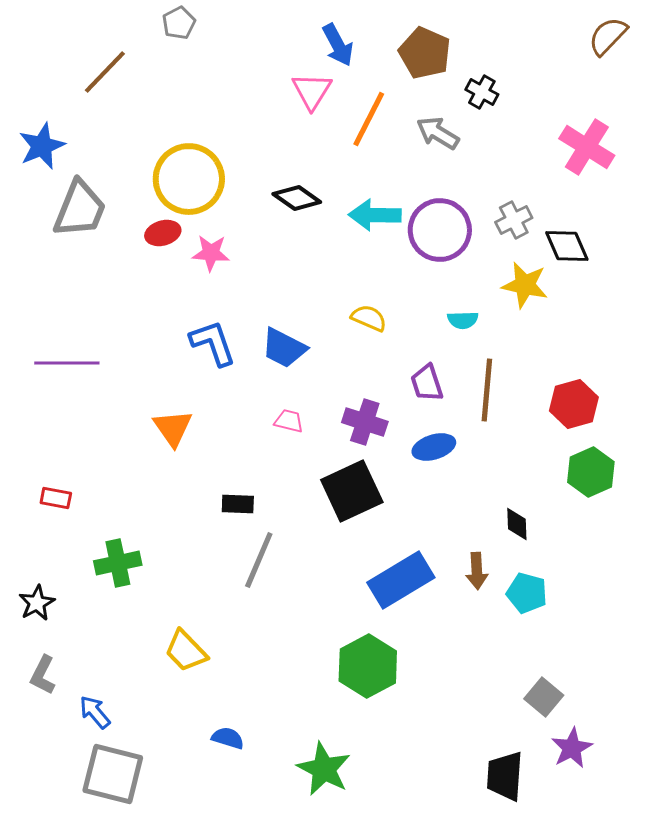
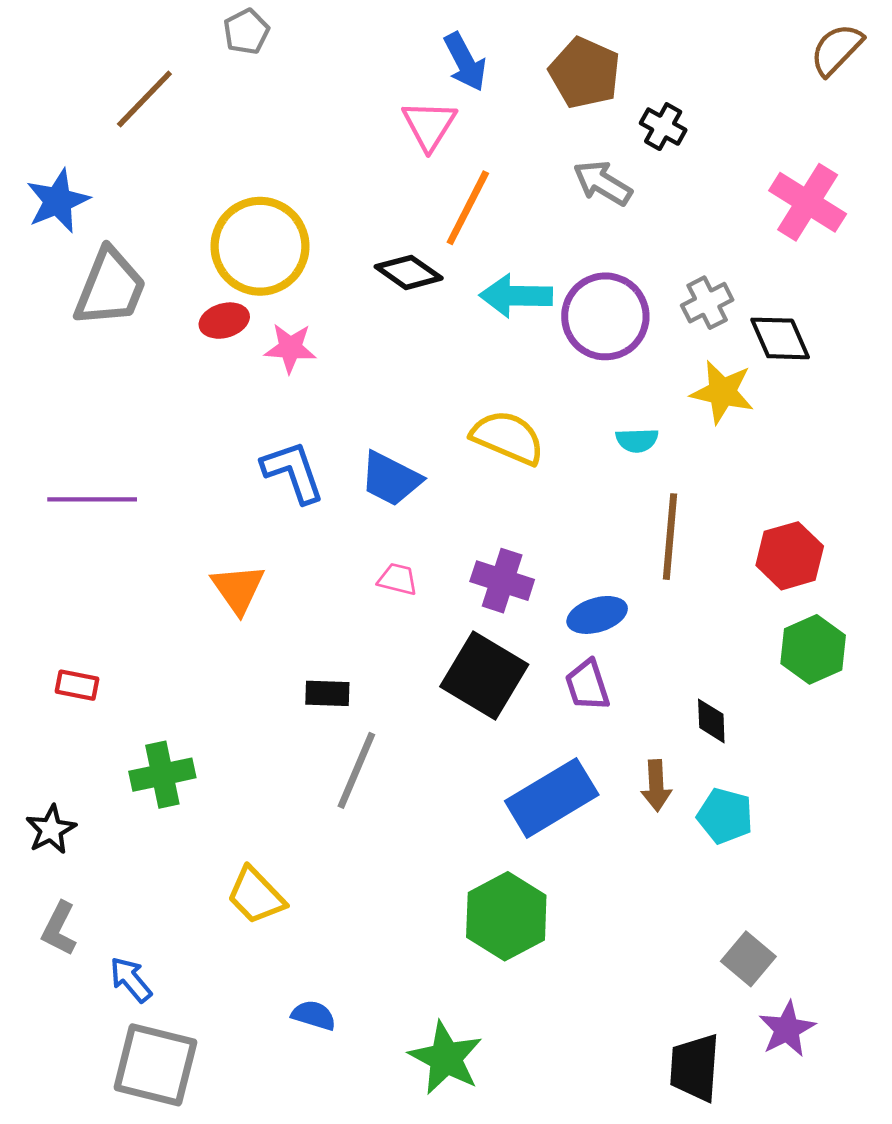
orange line: (369, 119) -> (468, 208), moved
yellow semicircle: (369, 318) -> (508, 437), size x1.5
purple trapezoid: (427, 383) -> (587, 685), moved
black square: (352, 491) -> (484, 676), turned -34

